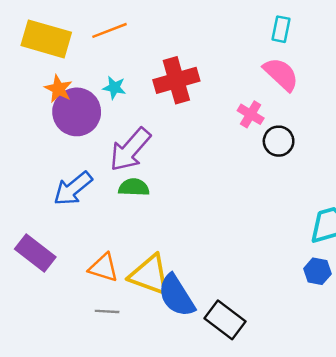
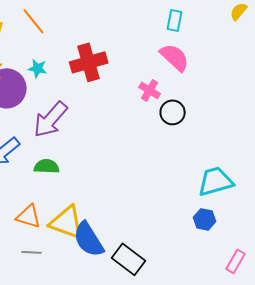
orange line: (109, 30) -> (34, 21), turned 72
green semicircle: (134, 187) -> (47, 166), moved

